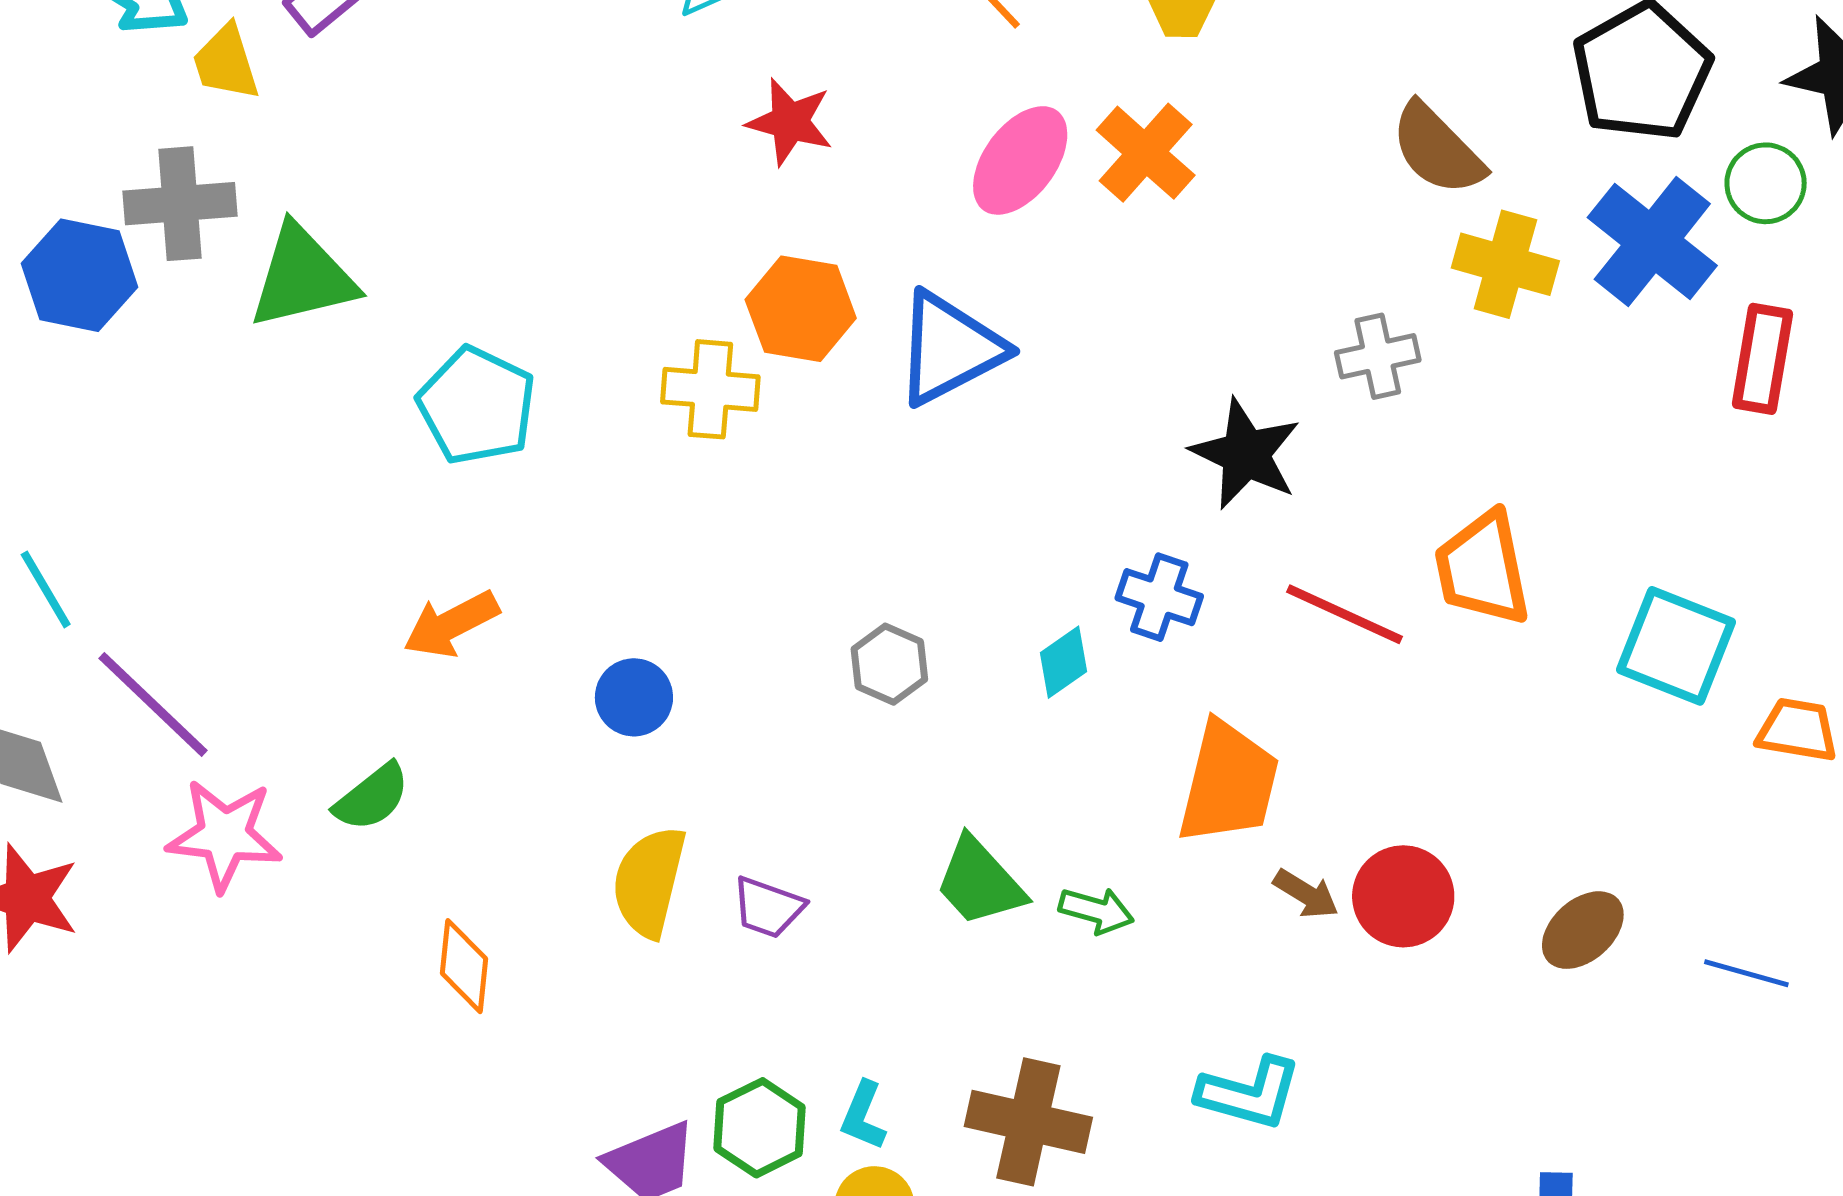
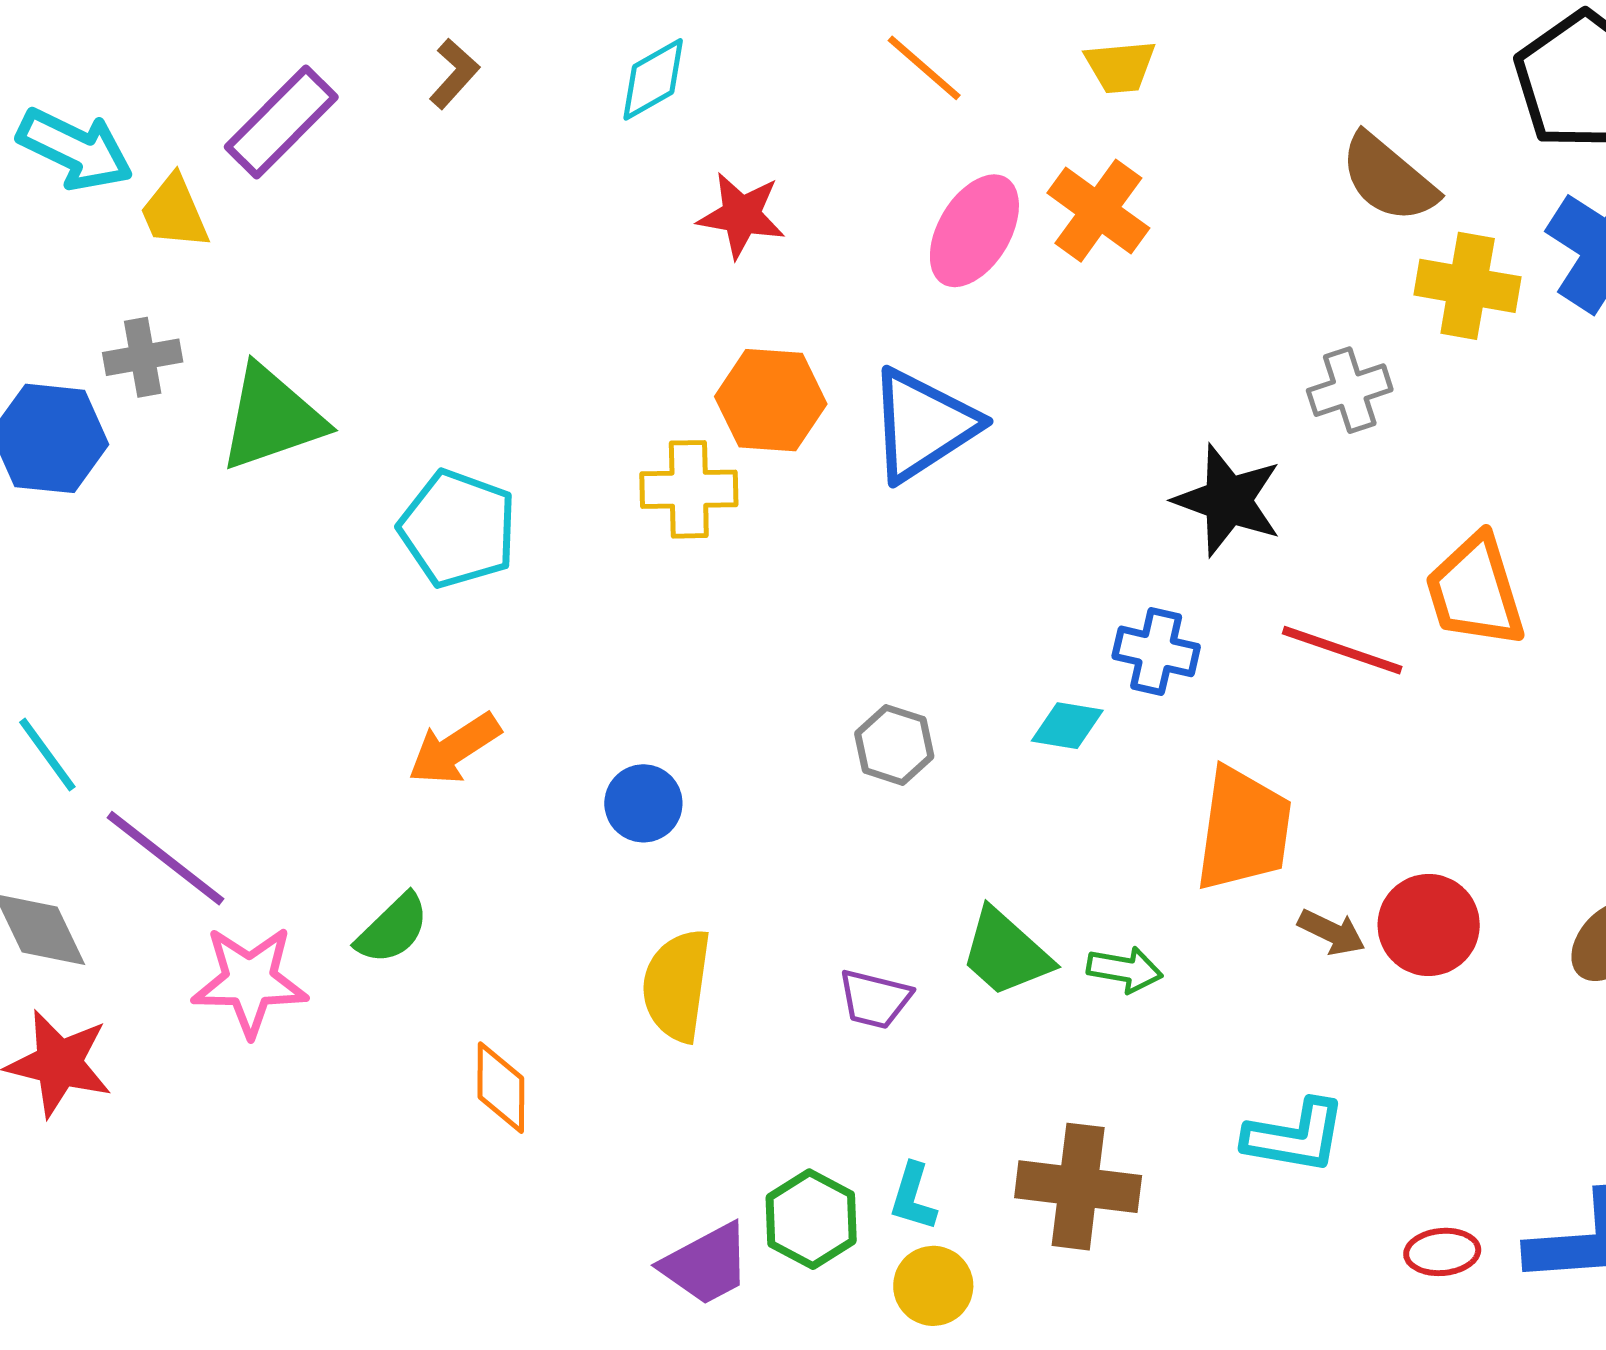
gray cross: (180, 204) -> (143, 357), size x0.7
cyan diamond: (1063, 662) -> (1067, 726), turned 50
purple trapezoid: (768, 907) -> (875, 999), moved

